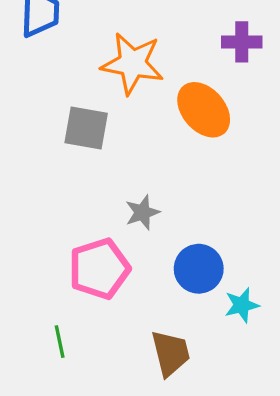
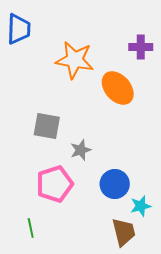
gray square: (86, 128) -> (47, 126), moved
brown trapezoid: (171, 353) -> (124, 232), moved

